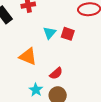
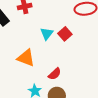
red square: (68, 34) -> (65, 34), turned 32

